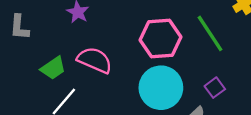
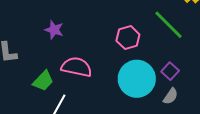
pink hexagon: (160, 38) -> (128, 38), size x0.7
purple square: (215, 88) -> (170, 71), moved

